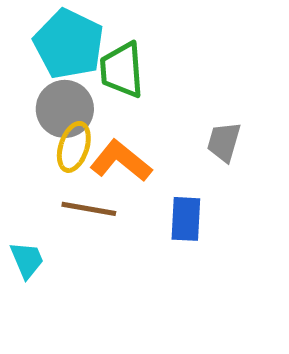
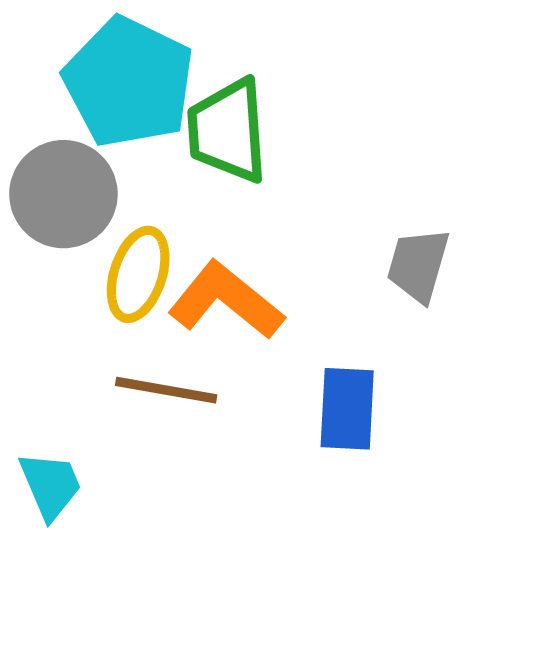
gray circle: (65, 109) -> (63, 194), moved

